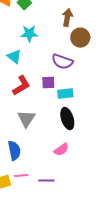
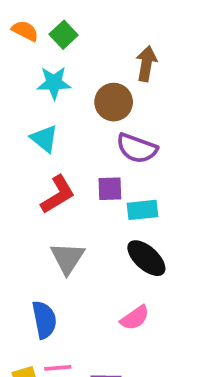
cyan star: (29, 34) -> (54, 83), moved
brown circle: (80, 38) -> (114, 102), moved
black ellipse: (67, 119) -> (146, 258), turned -30

